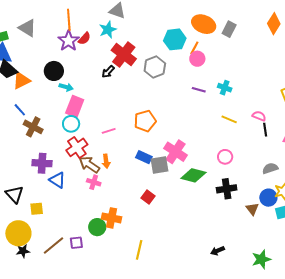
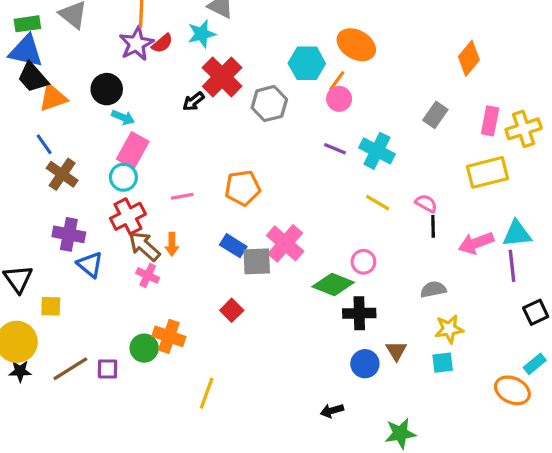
gray rectangle: (229, 29) -> (435, 115), moved
cyan cross: (225, 88) -> (377, 151), size x1.5
green diamond: (193, 175) -> (333, 285), moved
blue circle: (268, 198) -> (365, 364), moved

